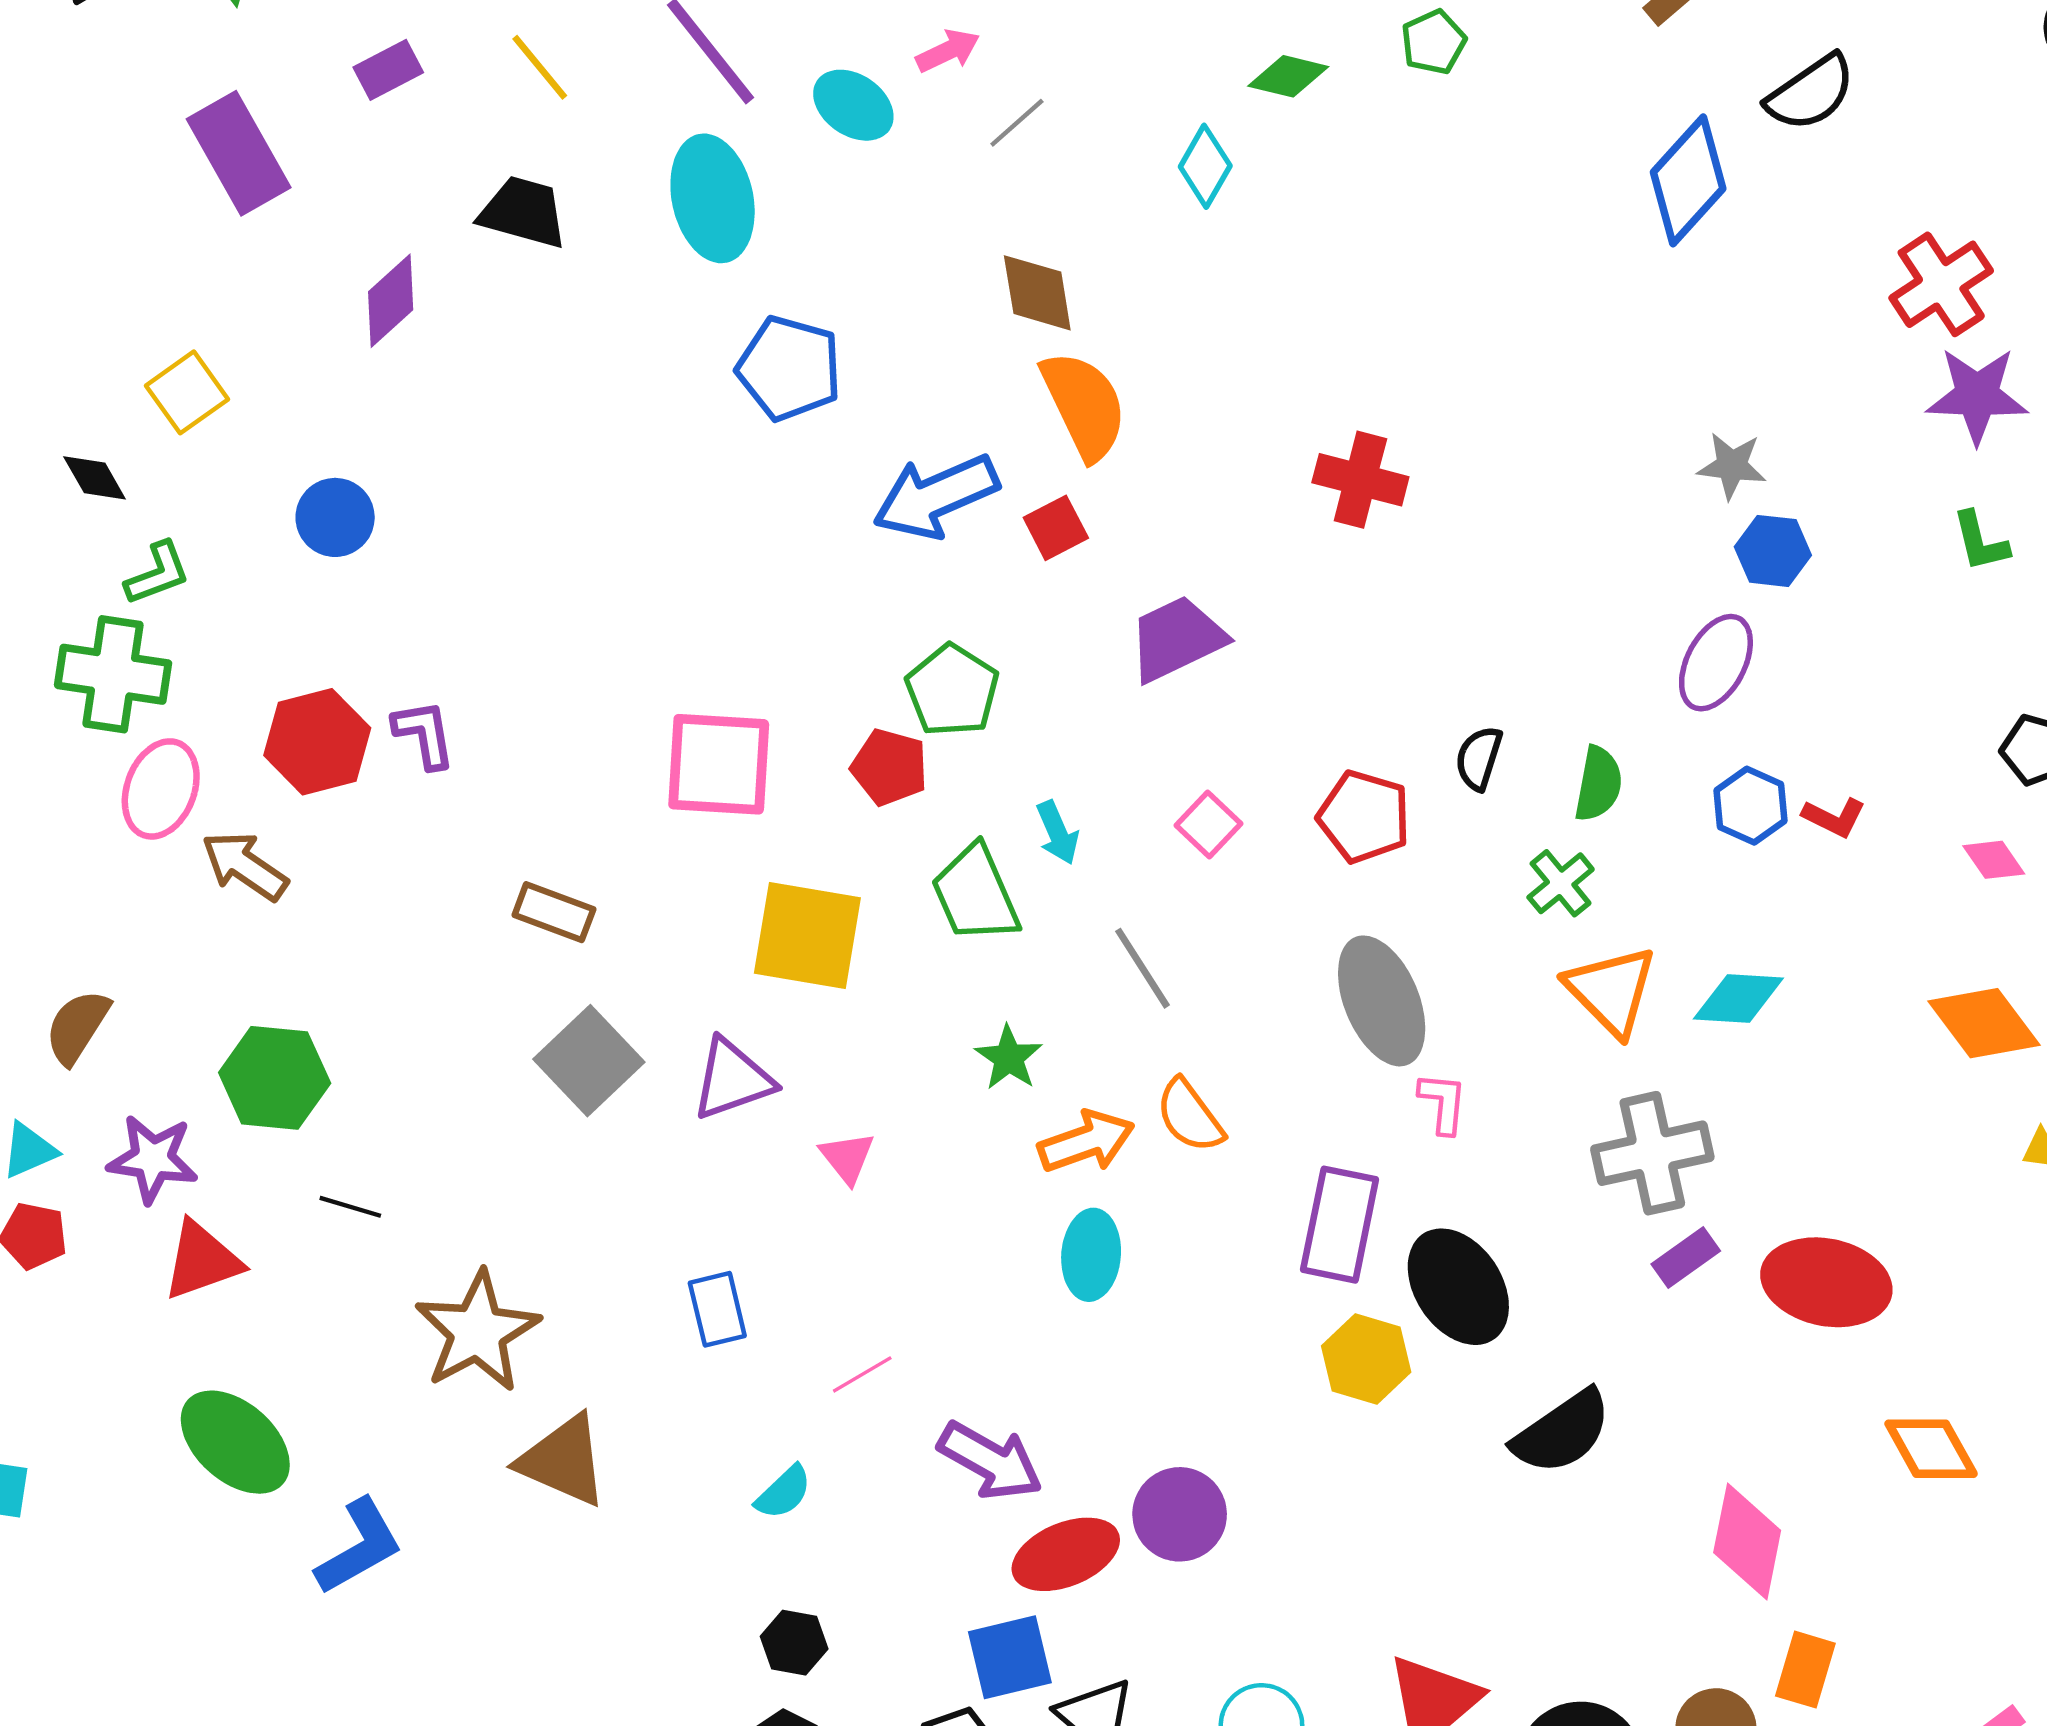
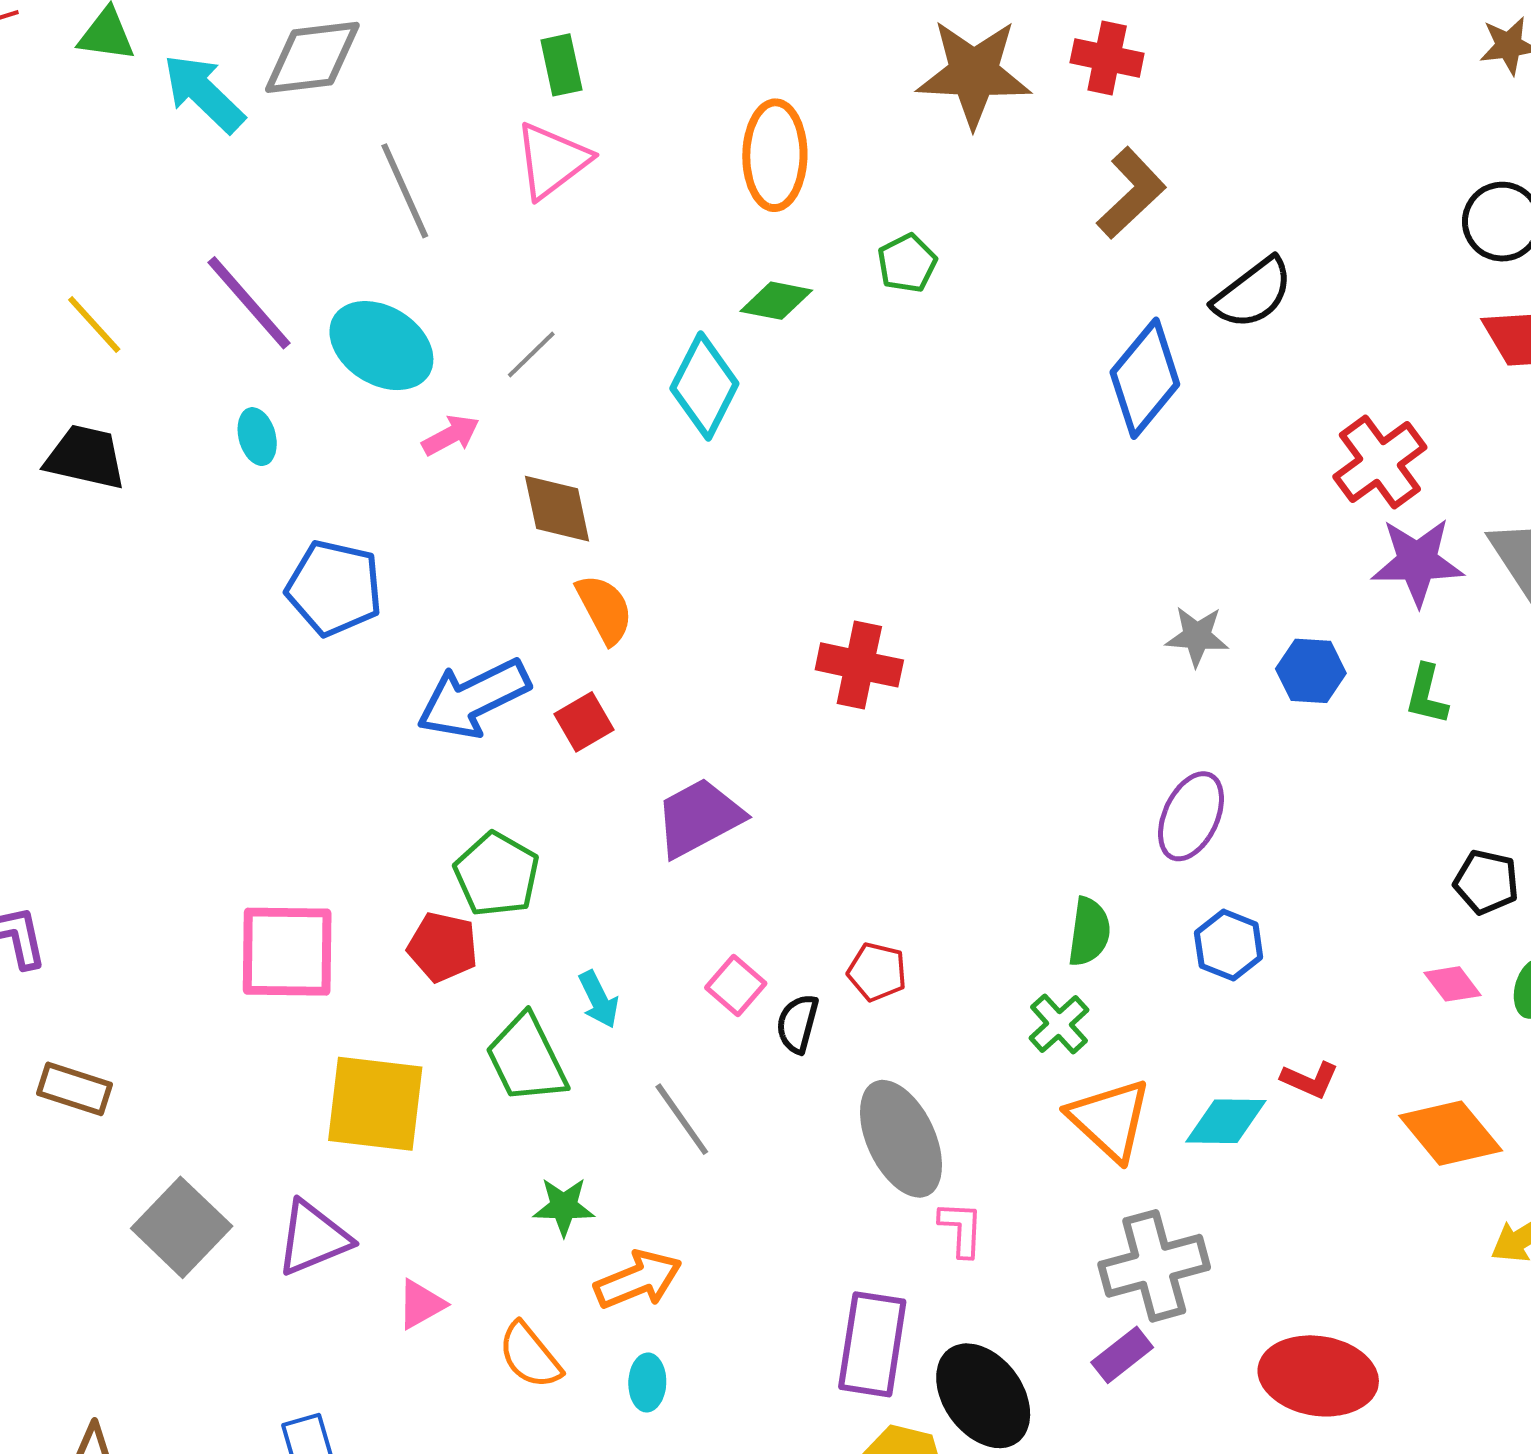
pink arrow: (948, 51) -> (451, 435), moved
cyan ellipse: (853, 105) -> (381, 346), size x1.4
cyan diamond: (1205, 166) -> (704, 386), size x1.4
cyan ellipse: (713, 198) -> (257, 437), size x0.5
orange semicircle: (1084, 405) -> (604, 609), size x0.7
green L-shape: (1980, 542) -> (1427, 695), turned 30
blue hexagon: (1773, 551) -> (1311, 671), moved
black semicircle: (1479, 758) -> (797, 1024), moved
red pentagon: (1364, 817) -> (877, 972), size x0.7
red L-shape: (1834, 817) -> (1310, 1080), moved
brown rectangle: (554, 912) -> (74, 1089), moved
green star: (1009, 1058) -> (564, 1207), turned -30
orange semicircle: (1190, 1116) -> (530, 1356), moved
pink triangle: (847, 1157) -> (421, 1304), turned 42
cyan ellipse: (1091, 1255) -> (647, 1382), size x0.7
purple rectangle: (1686, 1257) -> (1122, 1355), moved

